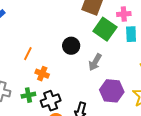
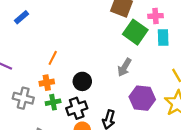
black circle: (71, 46) -> (82, 81), moved
orange cross: (42, 74) -> (47, 83), moved, turned -32

